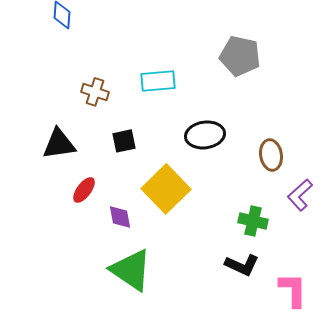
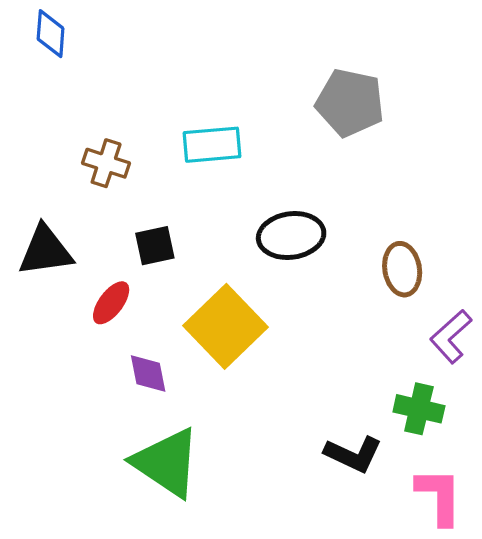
red ellipse: (84, 190) -> (111, 303), moved
green cross: (253, 221) -> (419, 409), moved

